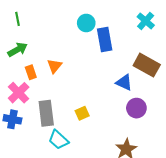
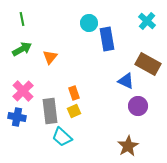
orange triangle: (54, 66) -> (50, 57), moved
orange rectangle: (31, 72) -> (74, 93), moved
yellow square: (82, 113) -> (74, 111), moved

